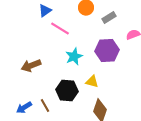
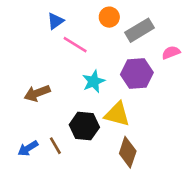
gray rectangle: (109, 18) -> (139, 30), size x1.5
yellow triangle: (92, 82) -> (117, 114), size x1.5

